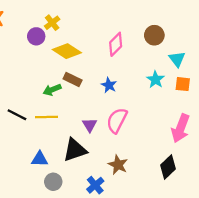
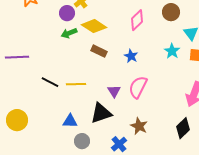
green arrow: (52, 90) -> (69, 33), moved

